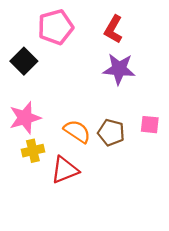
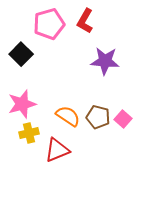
red L-shape: (113, 29) -> (85, 21), moved
pink square: (150, 125) -> (123, 119), moved, turned 36

